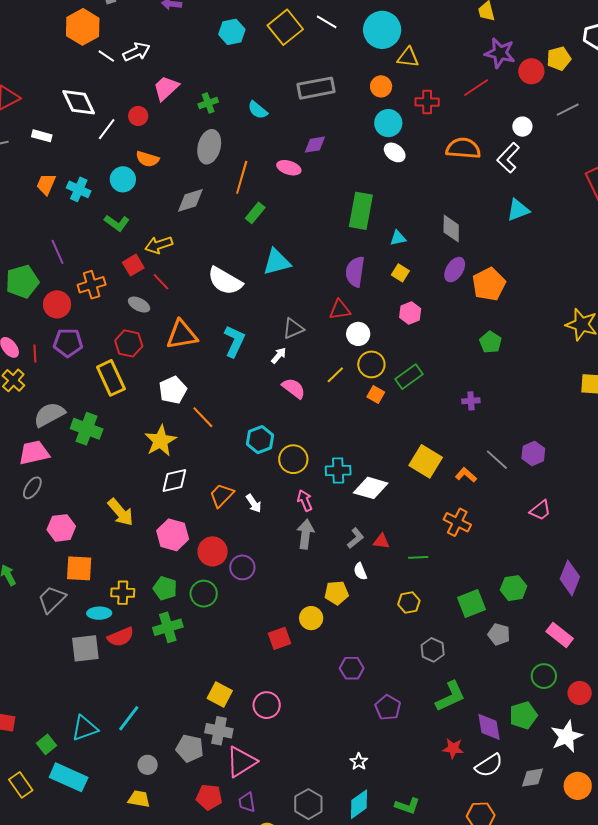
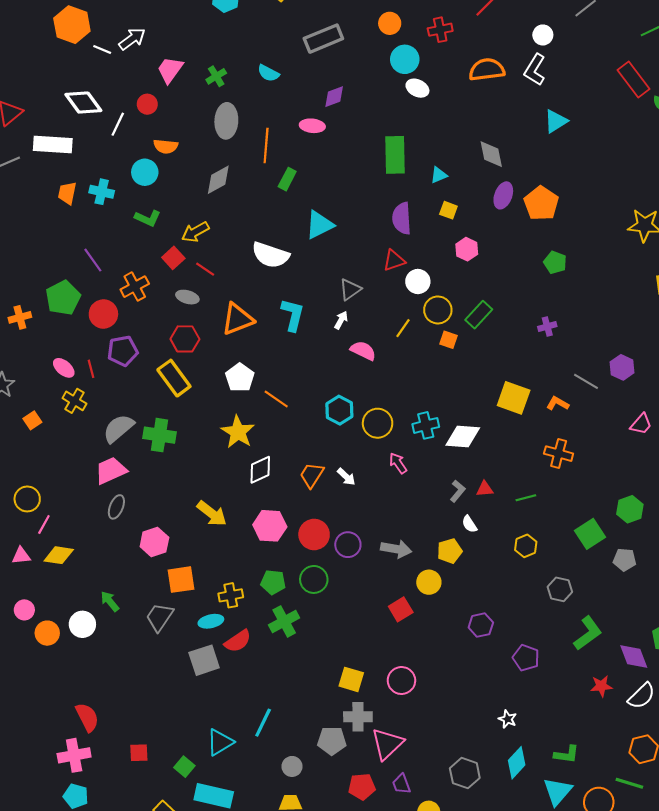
white rectangle: (42, 136) -> (53, 145), size x1.8
gray arrow: (305, 534) -> (396, 549), moved, turned 104

